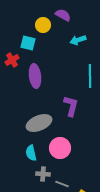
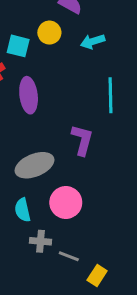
yellow circle: (43, 25) -> (49, 33), moved

